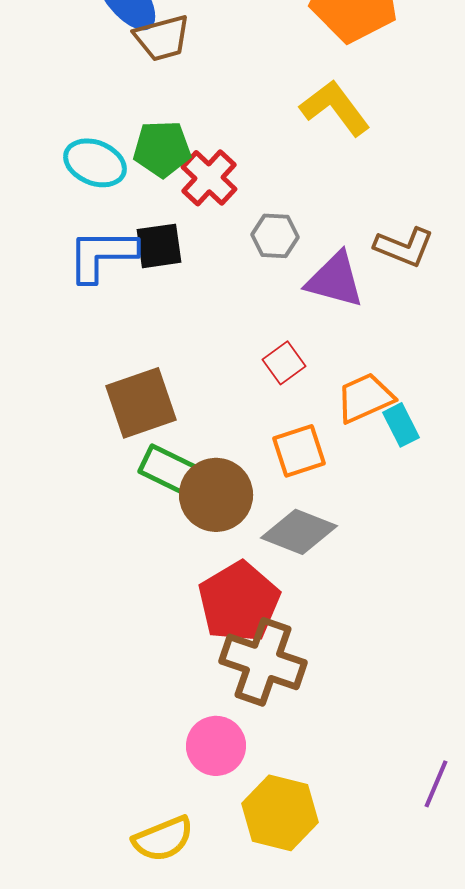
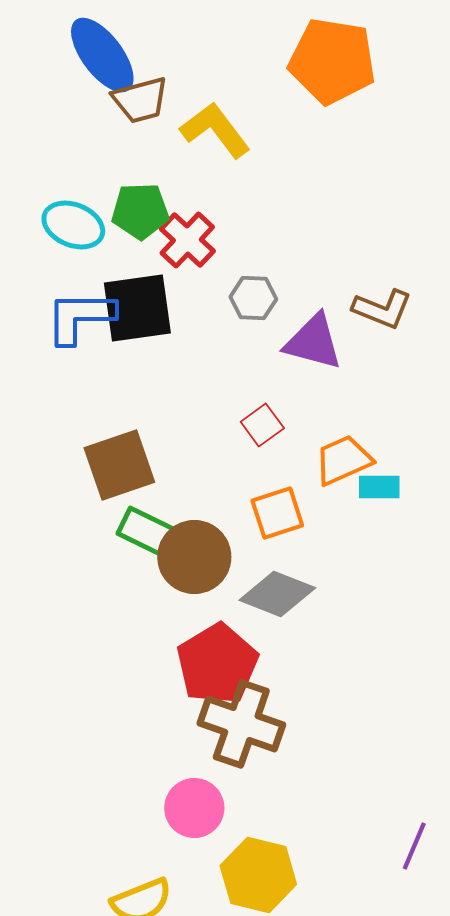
yellow L-shape: (335, 108) -> (215, 130), moved
black square: (159, 246) -> (137, 308), size x1.5
cyan rectangle: (401, 425) -> (379, 487), turned -63

